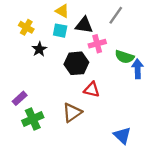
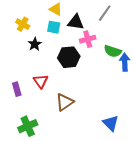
red triangle: (92, 90) -> (41, 81), moved, turned 42
purple rectangle: (20, 98) -> (17, 89), turned -64
green cross: (33, 119) -> (28, 126), moved

